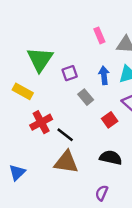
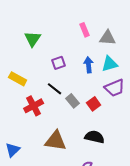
green triangle: (40, 59) -> (33, 39), moved, size x0.7
gray rectangle: (86, 97) -> (73, 101), moved
black line: (65, 135) -> (55, 89), moved

